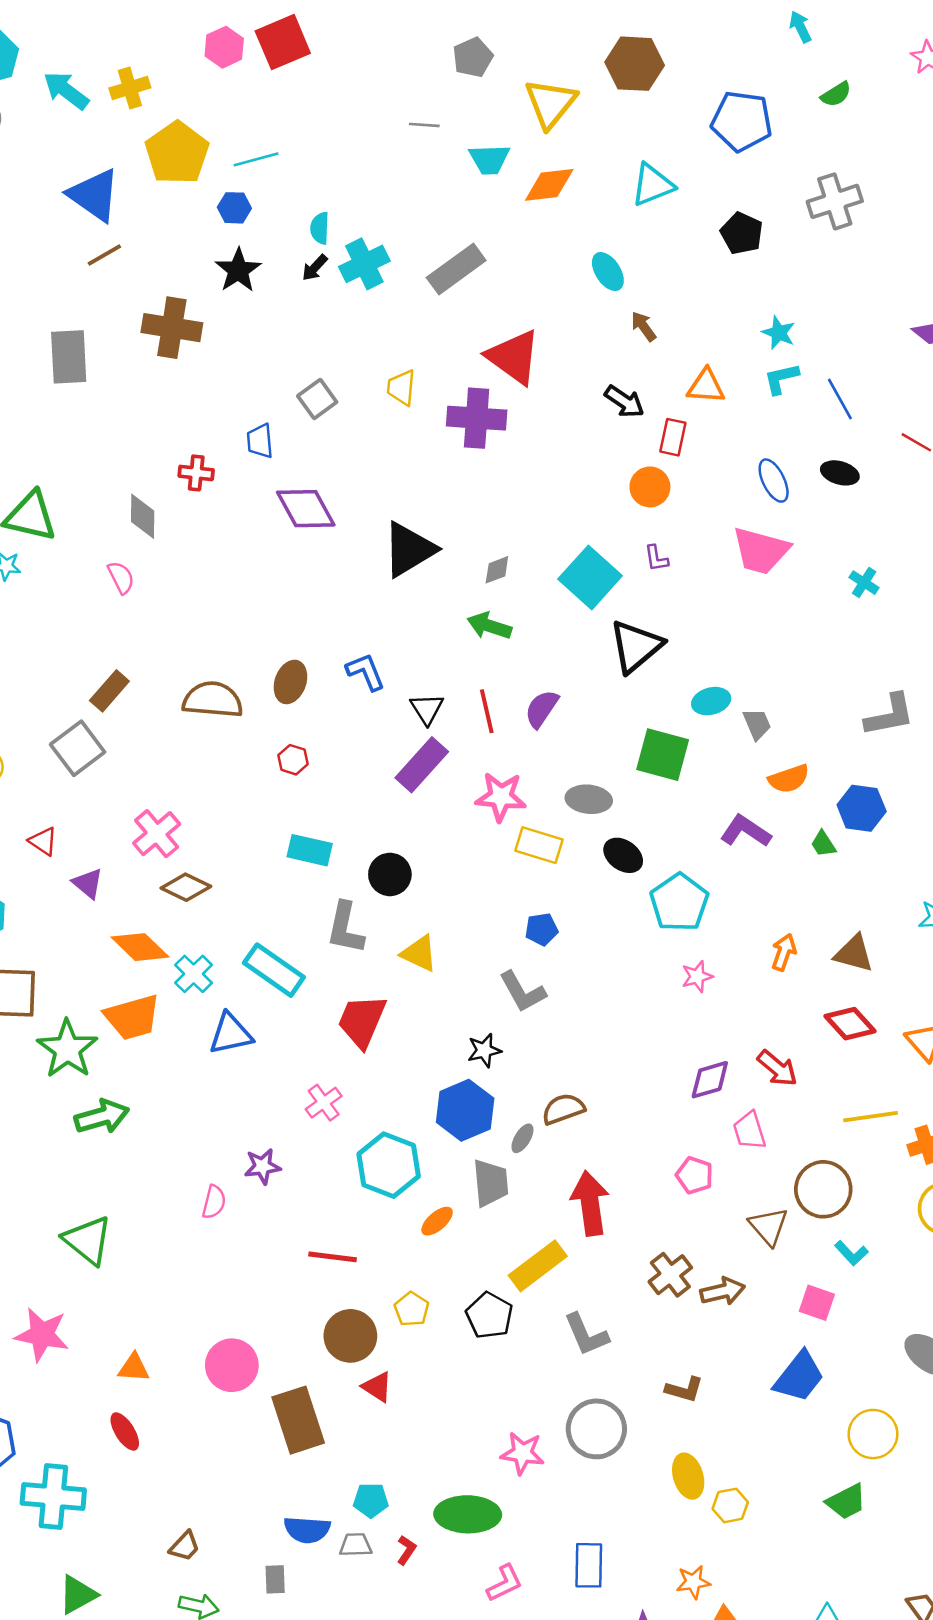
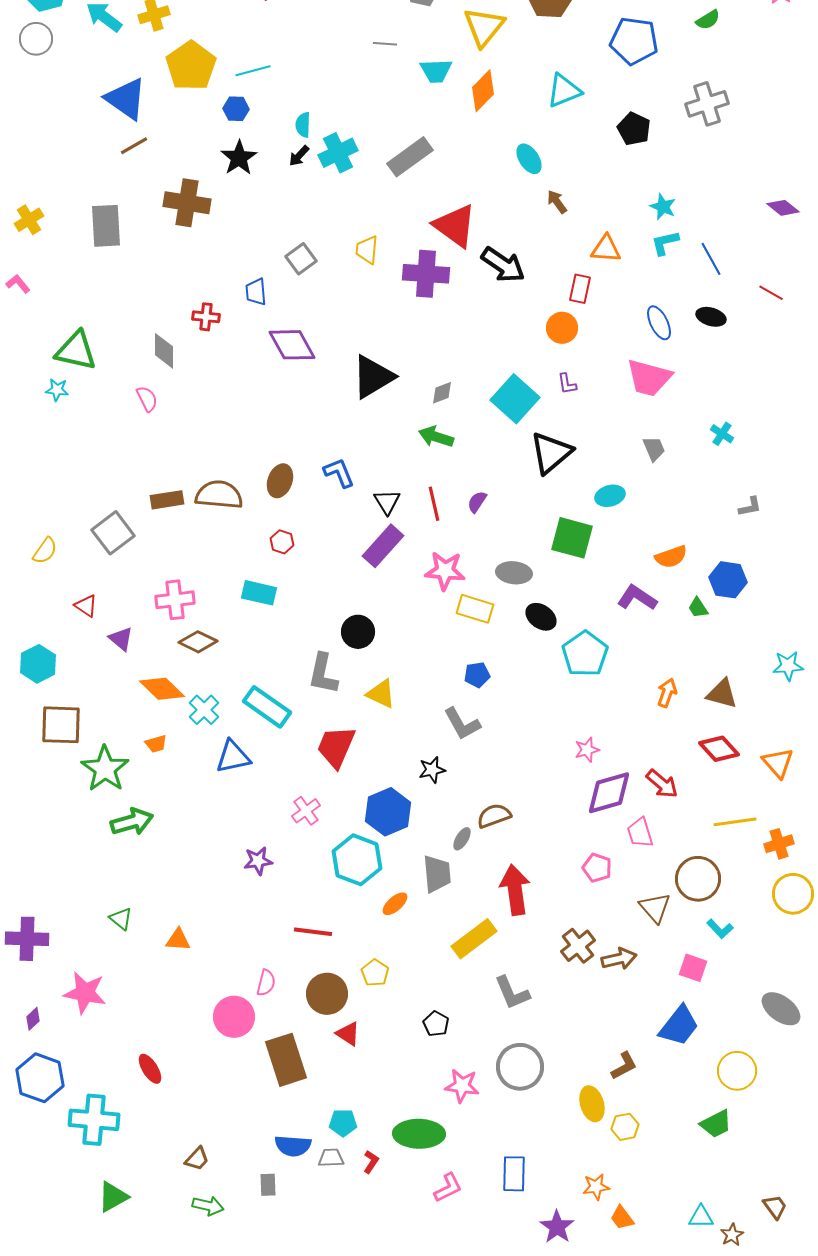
orange diamond: (549, 185) -> (483, 91), turned -39
black arrow: (624, 402) -> (503, 265), moved, size x1.4
cyan cross: (864, 583) -> (722, 434), moved
brown rectangle: (109, 691) -> (167, 500), moved, turned 40
purple semicircle: (542, 709) -> (477, 502), size x0.7
gray L-shape: (890, 715) -> (750, 507), size x0.6
gray trapezoid: (757, 724) -> (654, 449), moved
pink cross: (157, 834) -> (175, 600), turned 33
cyan rectangle: (310, 850) -> (259, 593), moved
pink star: (697, 976) -> (587, 750), moved
orange trapezoid: (132, 1017) -> (156, 744), size x0.5
purple diamond: (710, 1080) -> (609, 793), size x1.4
blue hexagon: (465, 1110) -> (388, 812), moved
pink semicircle: (214, 1202) -> (266, 983), moved
green triangle: (88, 1240) -> (121, 919), size x0.6
black pentagon: (489, 1315) -> (436, 1024), moved, size x0.7
orange triangle: (134, 1368) -> (178, 940), moved
brown L-shape: (684, 1389) -> (624, 1066), moved, turned -44

